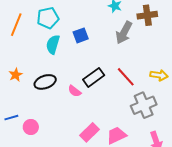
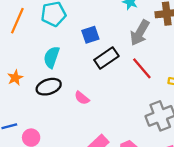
cyan semicircle: (53, 44) -> (52, 57), moved
black rectangle: (94, 77) -> (106, 58), moved
red line: (126, 77) -> (142, 68), moved

